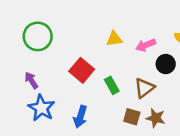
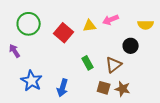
pink arrow: (146, 45) -> (111, 20), moved
red square: (82, 70) -> (64, 33), moved
purple arrow: (31, 80) -> (15, 51), moved

